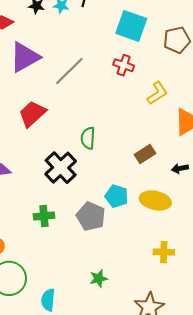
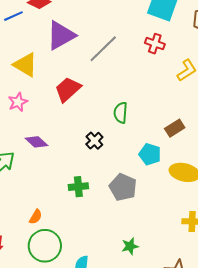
black cross: (61, 168) -> (94, 141), size x0.6
cyan pentagon: (117, 196) -> (150, 154), moved

